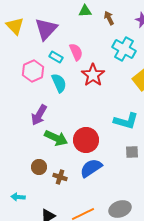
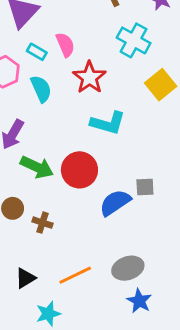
cyan L-shape: (126, 121) -> (108, 123), moved
blue semicircle: (91, 168) -> (115, 203), moved

